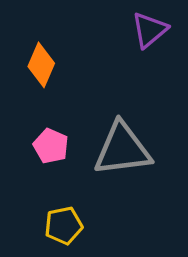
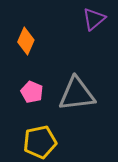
yellow pentagon: (64, 225) -> (40, 142), size x1.4

